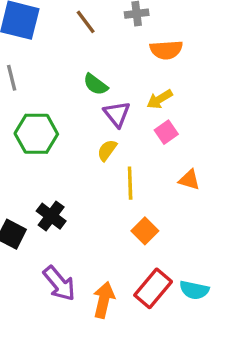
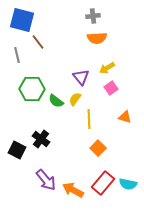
brown line: (86, 22) -> (38, 42), moved
orange semicircle: (166, 50) -> (97, 38), moved
green semicircle: (95, 84) -> (56, 101), moved
orange arrow: (104, 300) -> (73, 190), turned -75

